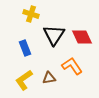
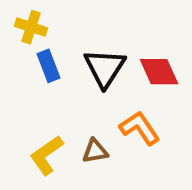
yellow cross: (31, 14) -> (31, 27), moved
blue rectangle: (25, 48) -> (48, 66), moved

